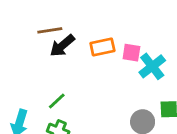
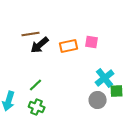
pink square: (131, 53) -> (92, 42), moved
cyan cross: (152, 66) -> (105, 78), moved

